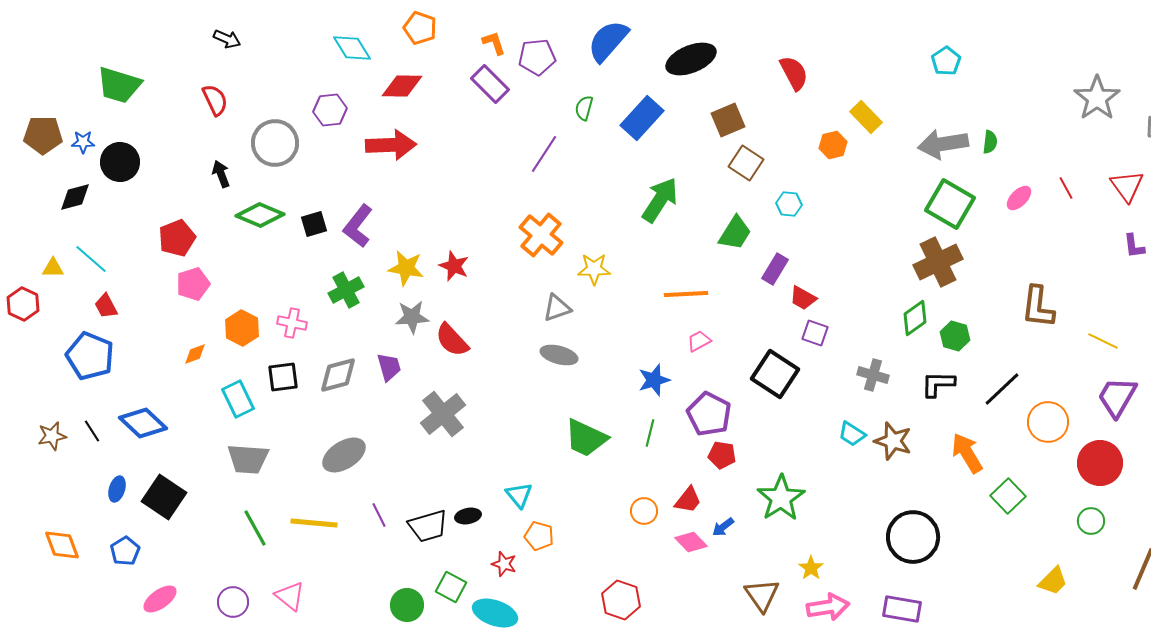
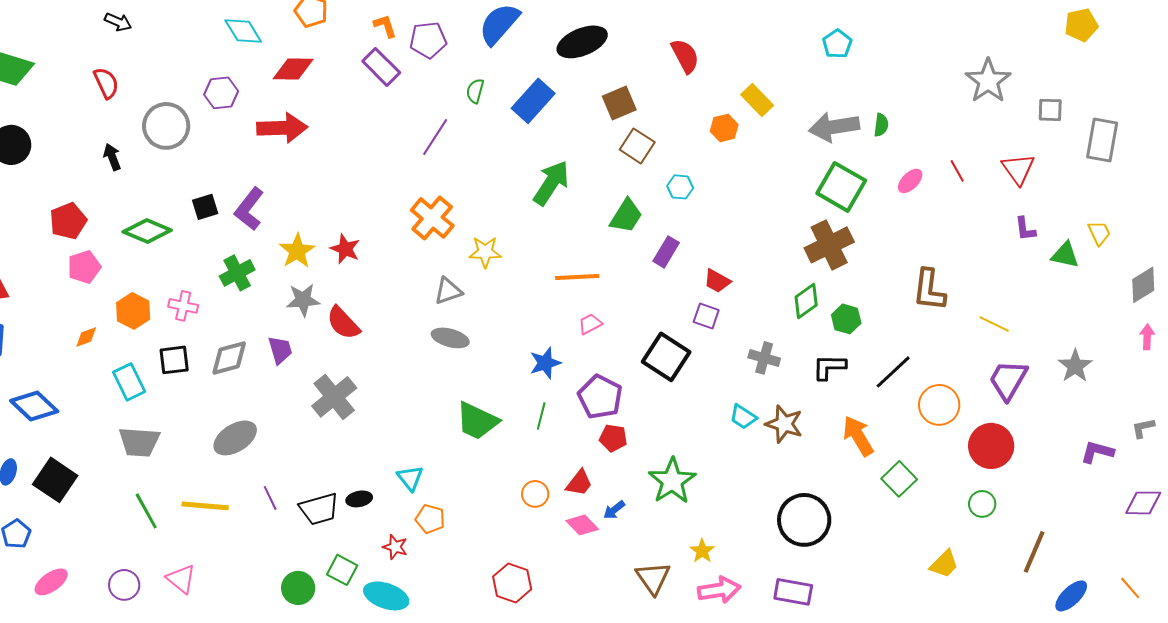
green diamond: (260, 215) -> (147, 231), moved
yellow star: (406, 268) -> (297, 251), turned 30
red trapezoid: (803, 298) -> (717, 281), moved

